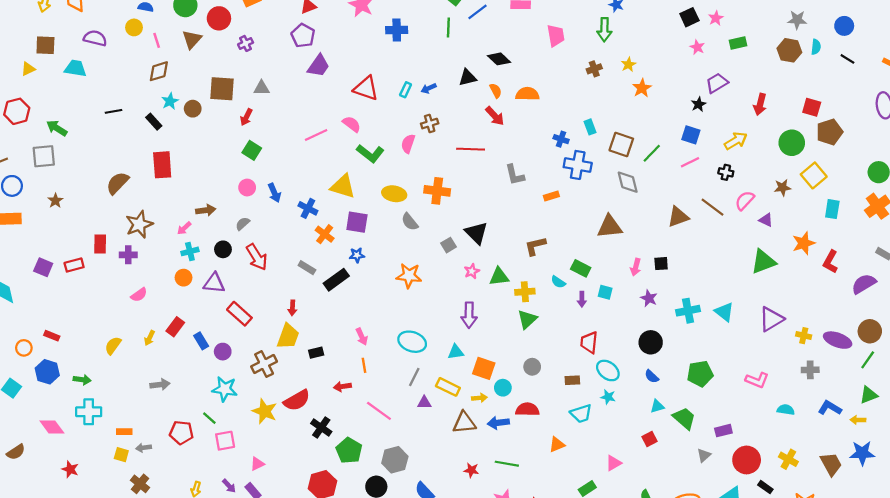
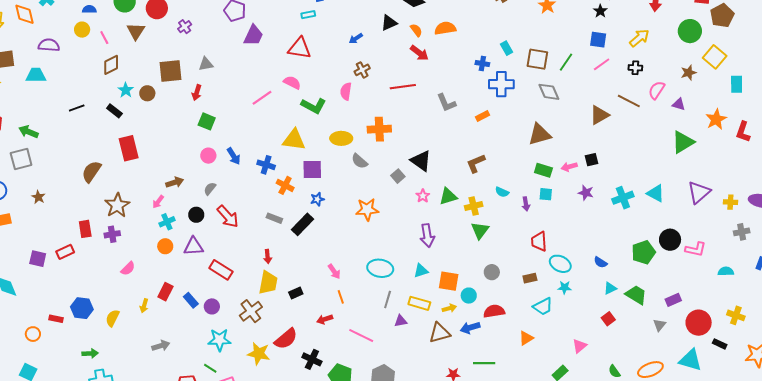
cyan rectangle: (406, 90) -> (308, 15), moved, turned 64
pink arrow: (636, 267) -> (569, 167), turned 70
green rectangle: (581, 268) -> (543, 170), moved
black circle: (651, 342) -> (670, 240), moved
blue hexagon: (47, 372) -> (82, 308), moved

